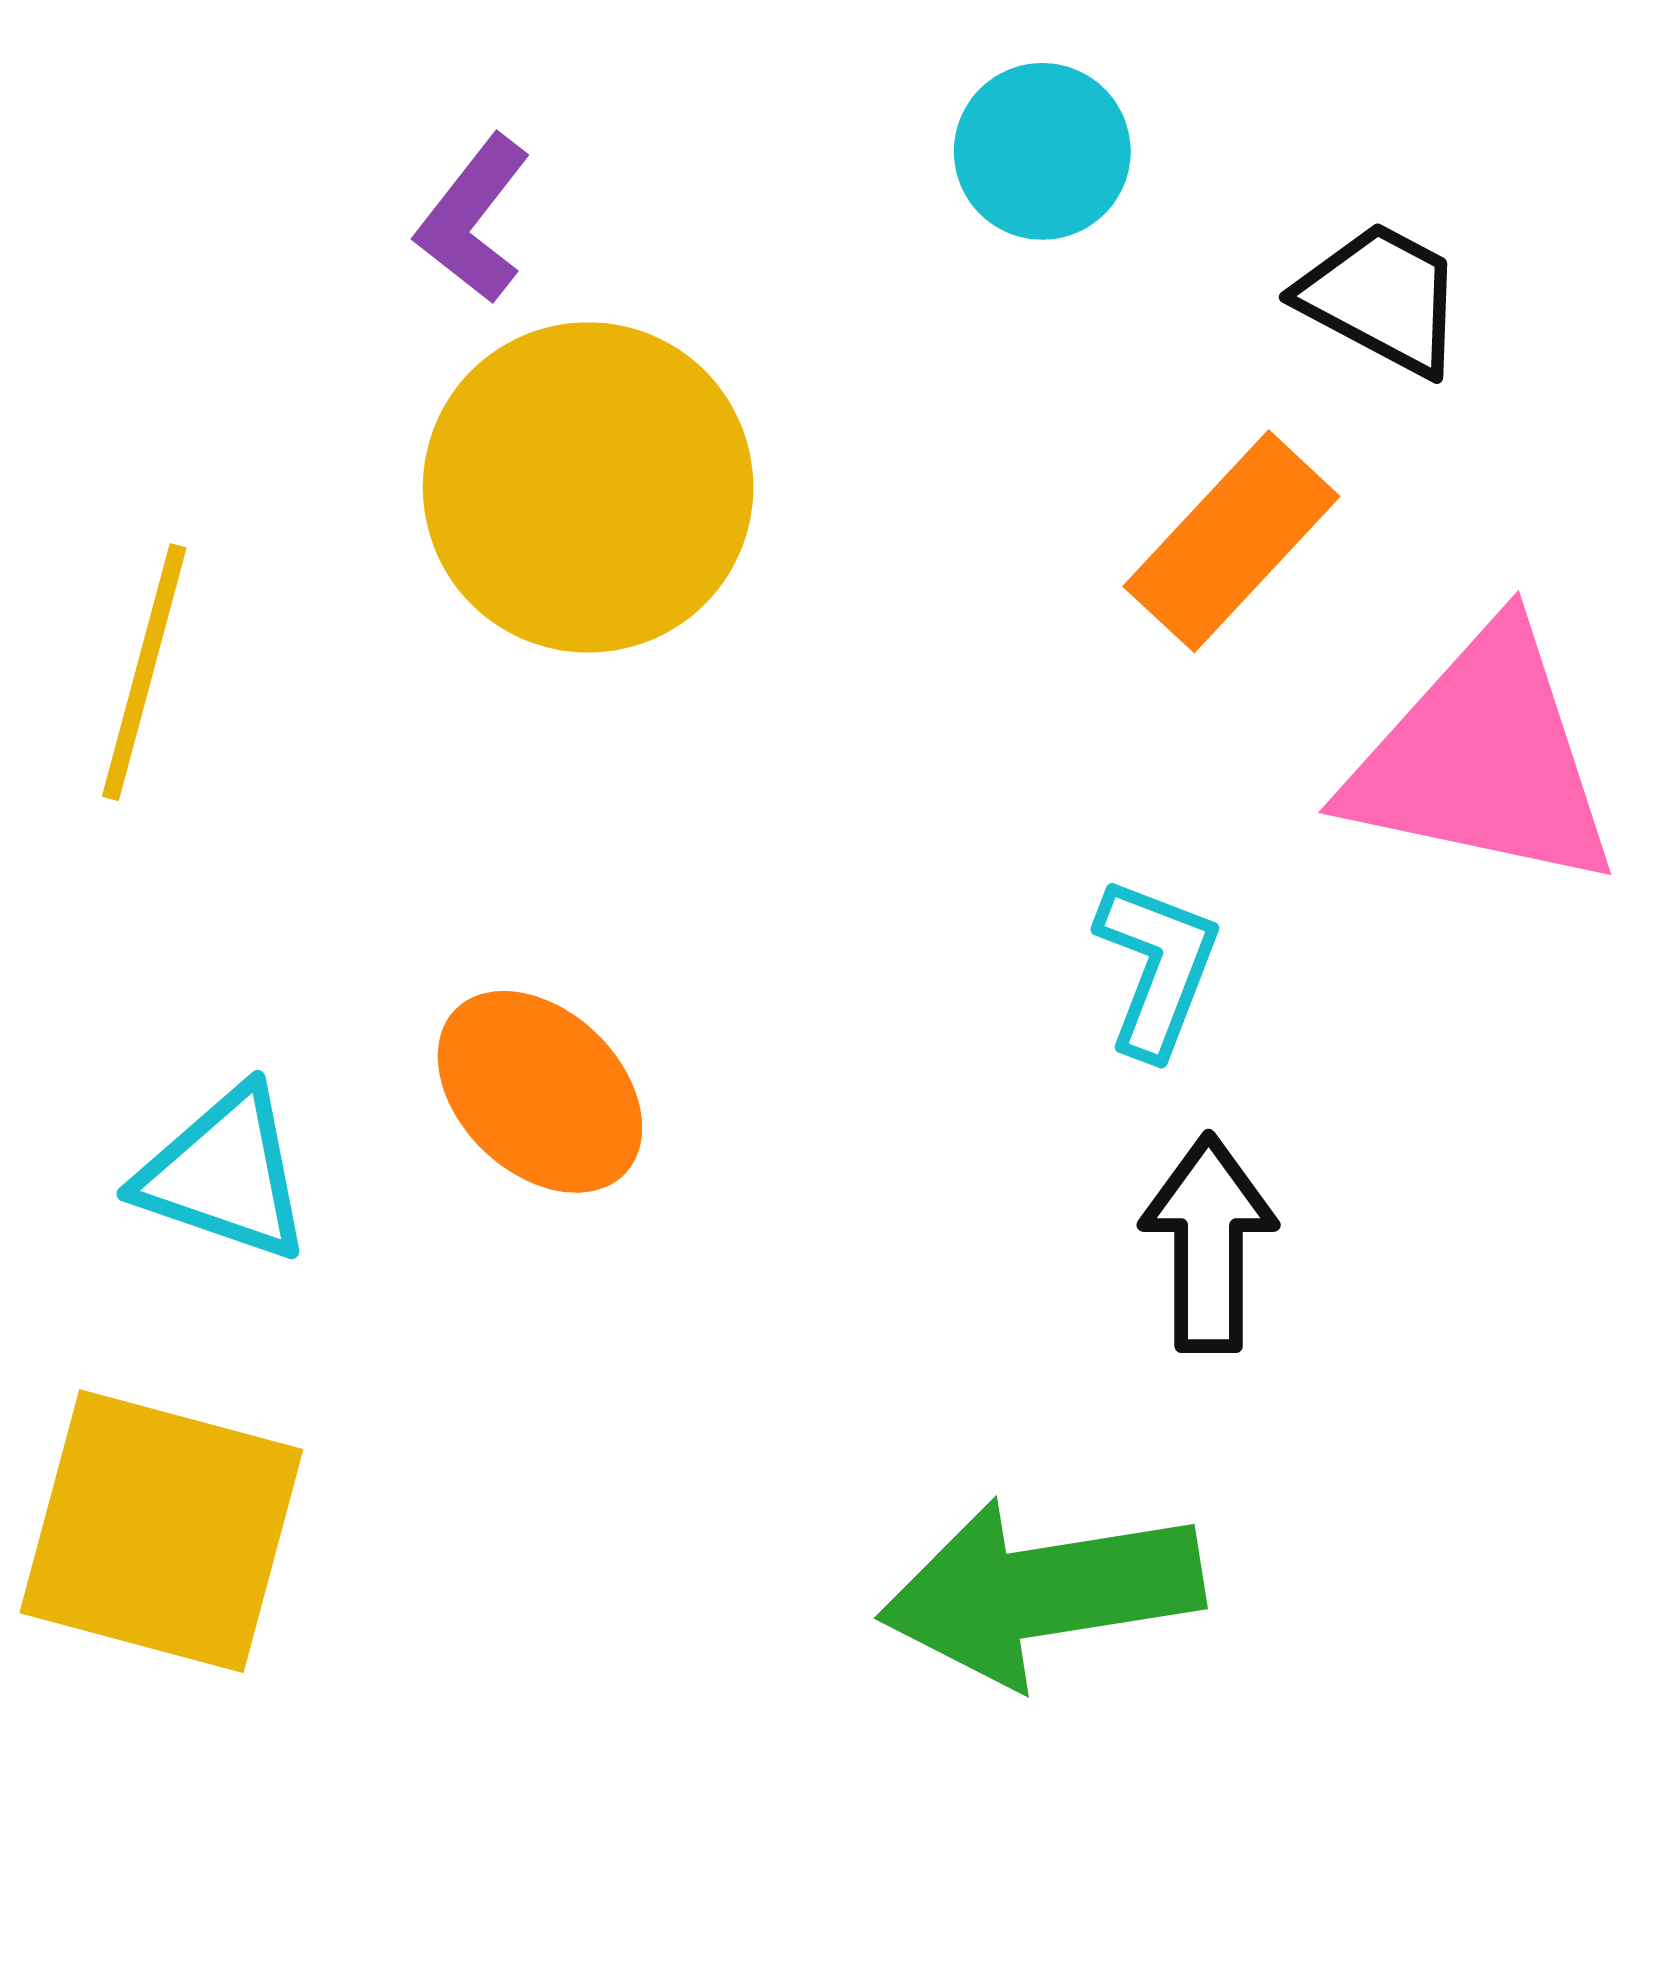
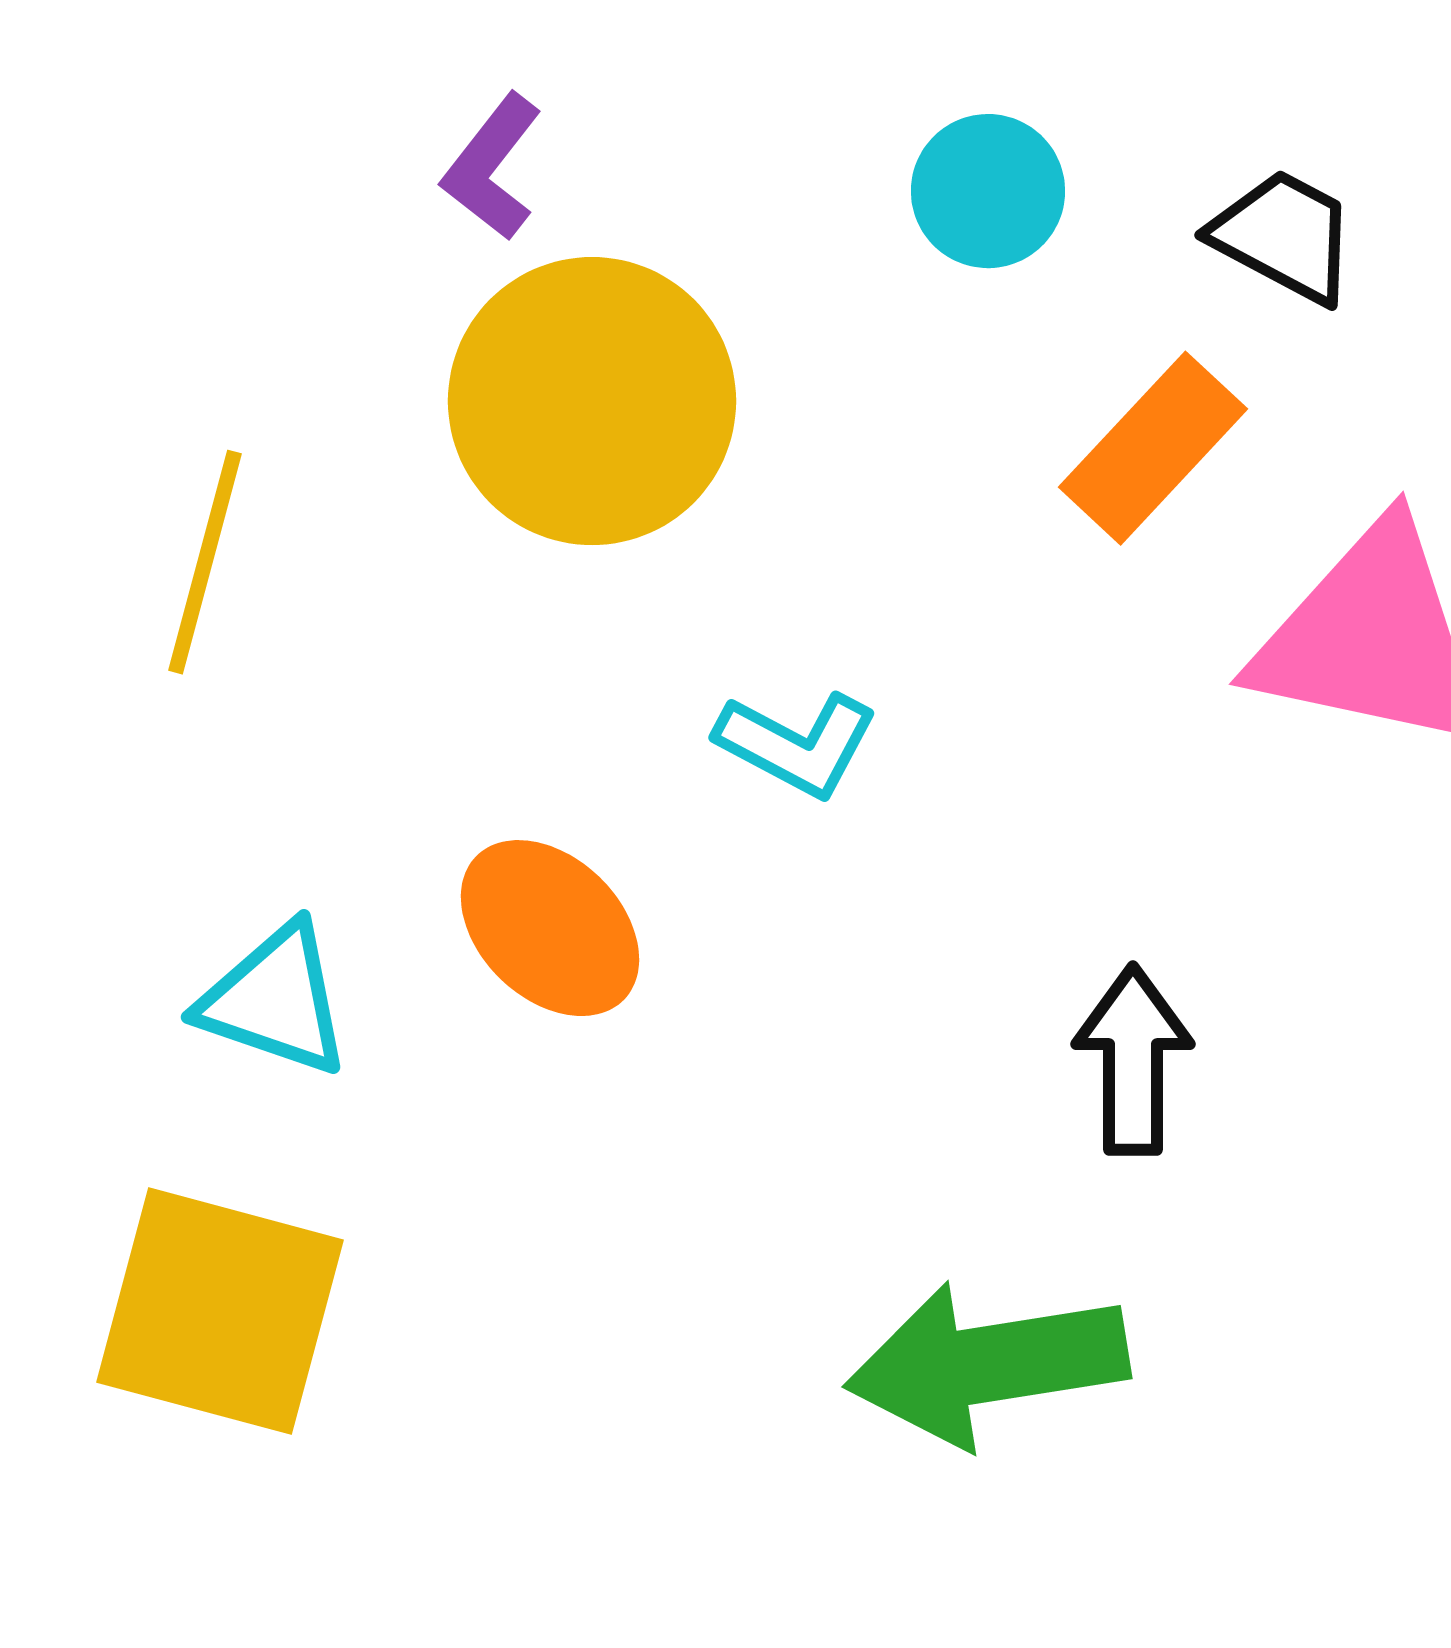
cyan circle: (1042, 151) -> (988, 191), moved
cyan L-shape: (1157, 967) -> (797, 744), moved, turned 97

